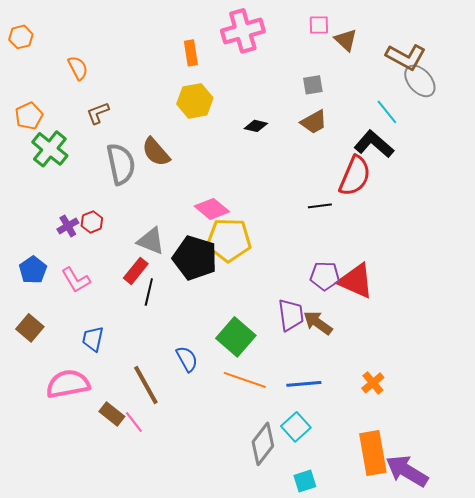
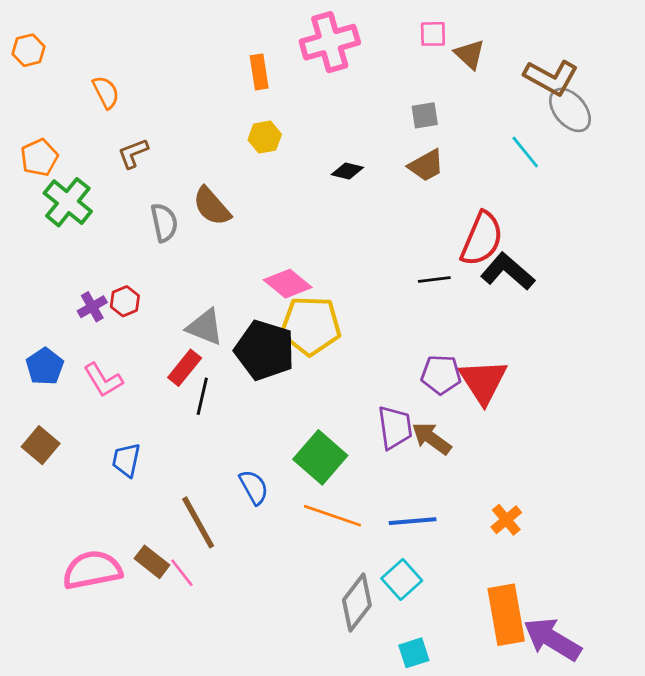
yellow hexagon: (195, 101) -> (265, 137), size x0.7
black L-shape: (374, 144) -> (508, 271), moved
gray semicircle: (121, 164) -> (164, 223), size x0.7
red triangle: (356, 281) -> (483, 381), turned 33
pink semicircle: (68, 384) -> (92, 570), moved

